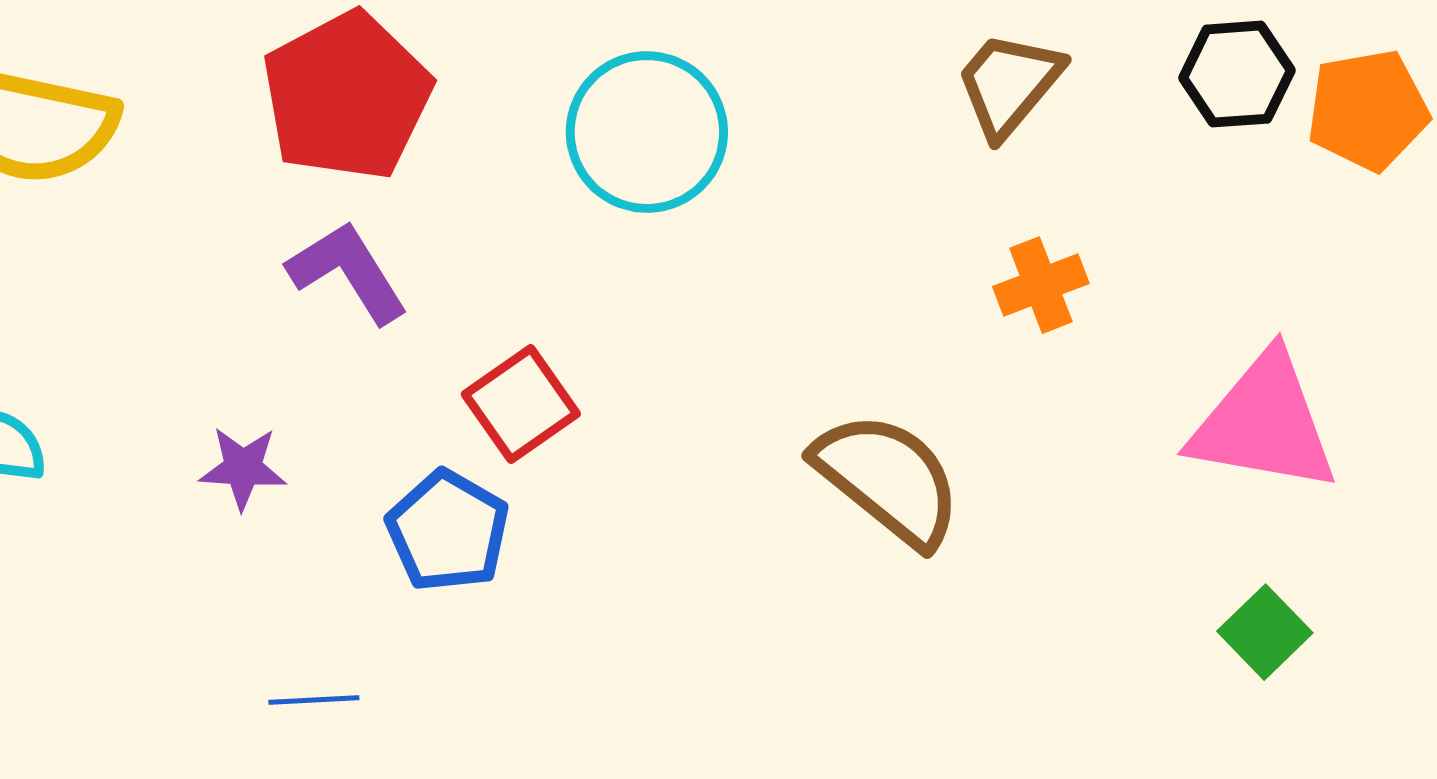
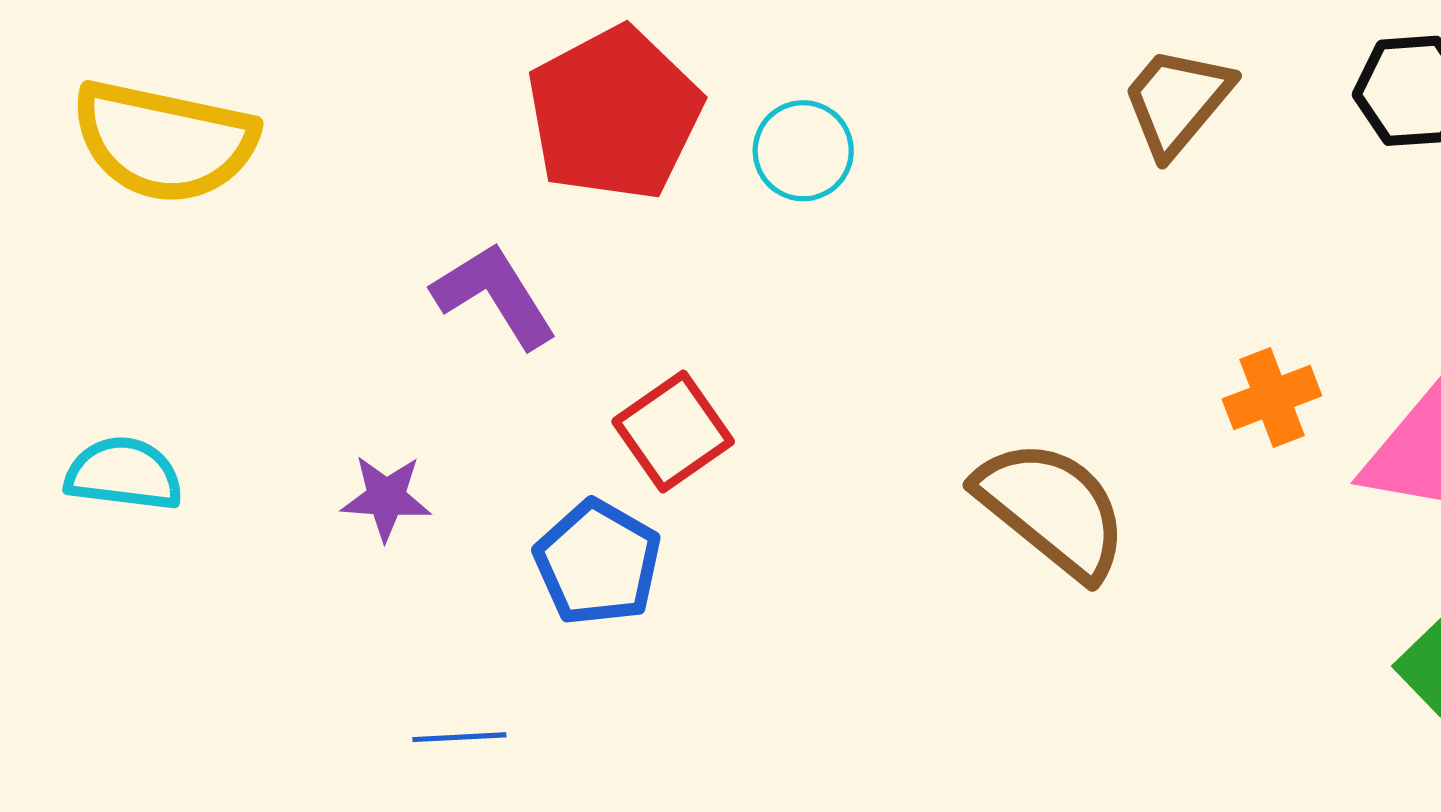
red pentagon: (347, 96) -> (614, 114), moved
cyan circle: (647, 132) -> (803, 151), size x0.6
orange cross: (1041, 285) -> (1272, 397), moved

